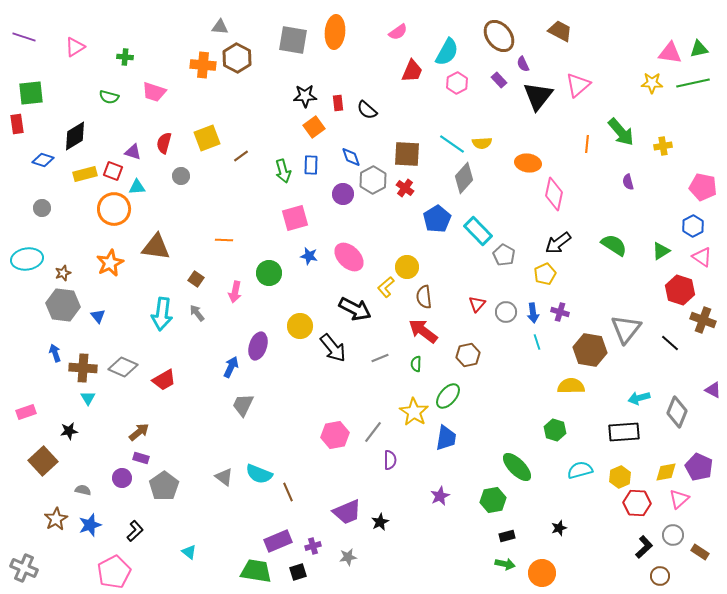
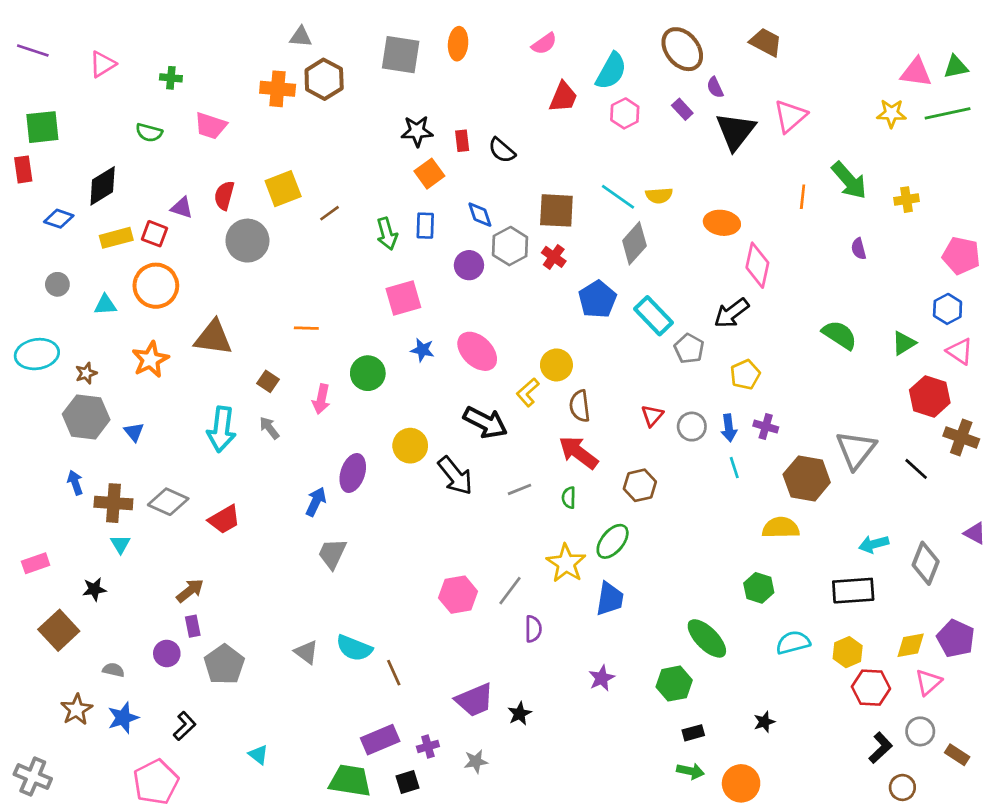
orange ellipse: (335, 32) -> (458, 44), size x0.7
gray circle: (181, 176) -> (247, 241), size x1.8
cyan triangle: (137, 187) -> (105, 305), moved
black arrow: (558, 243) -> (731, 313), moved
purple rectangle: (141, 458) -> (193, 626), turned 63

